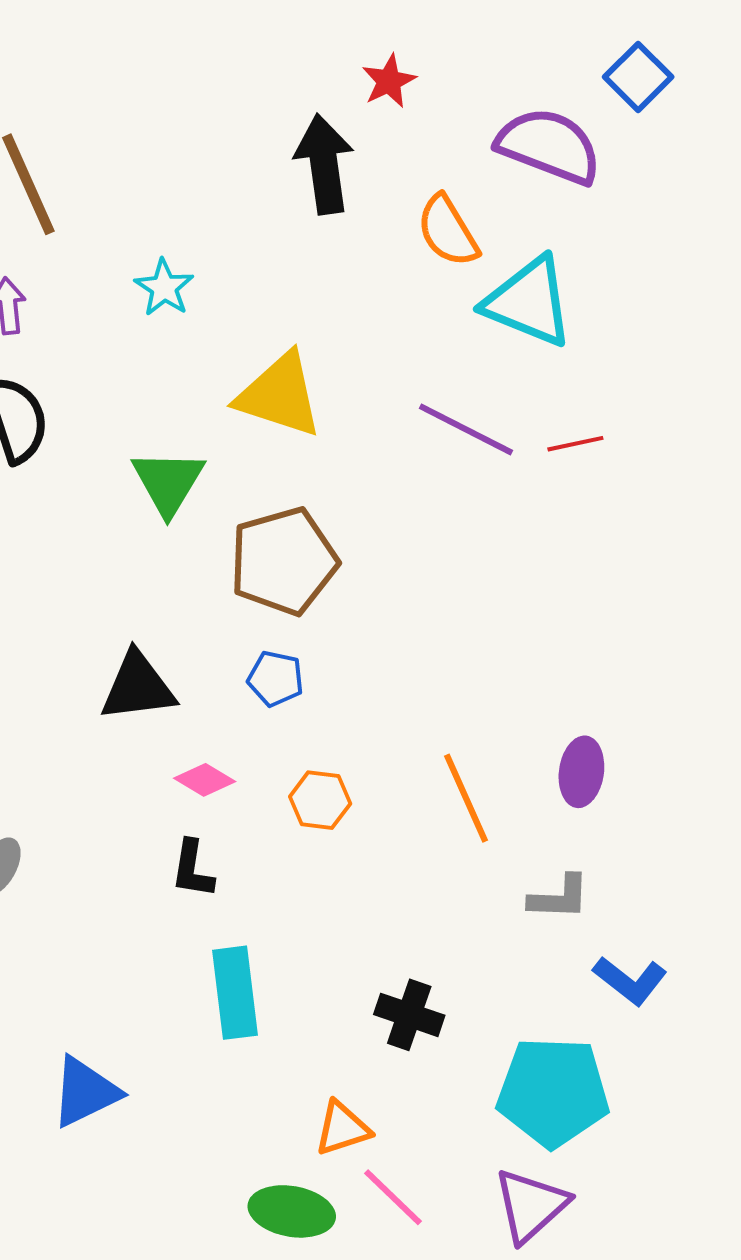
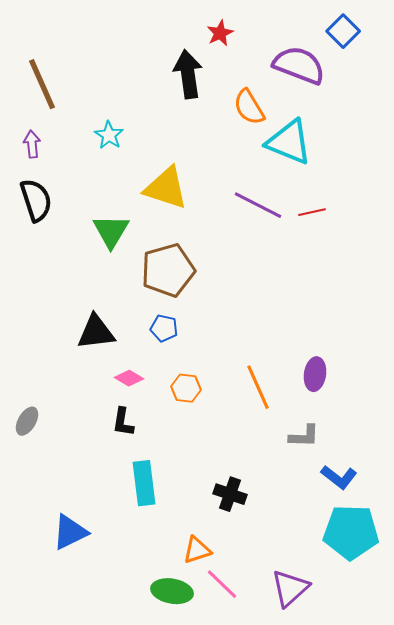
cyan pentagon: (553, 1092) -> (351, 532), moved

